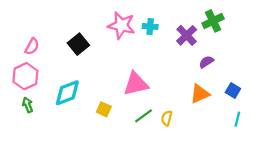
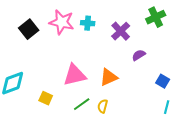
green cross: (213, 21) -> (156, 17), moved
black square: (78, 44) -> (29, 29), moved
orange triangle: (200, 94) -> (109, 77), moved

